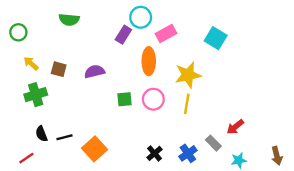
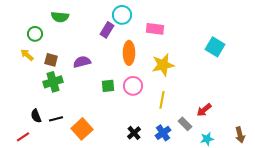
green circle: (18, 32) -> (35, 34), moved
pink rectangle: (166, 33) -> (155, 29), moved, turned 36
cyan square: (216, 38) -> (215, 47), moved
green cross: (36, 95) -> (53, 82), moved
yellow line: (187, 104) -> (162, 100), moved

